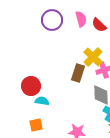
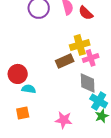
yellow cross: (93, 57) -> (80, 45), turned 30
brown rectangle: (78, 73) -> (65, 61), turned 48

